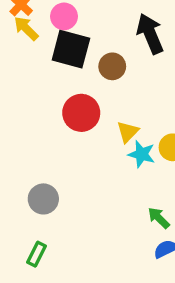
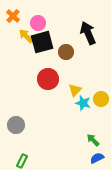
yellow arrow: (26, 28) -> (26, 36), moved
black square: (71, 49) -> (42, 42), turned -30
gray circle: (43, 199) -> (16, 125), moved

